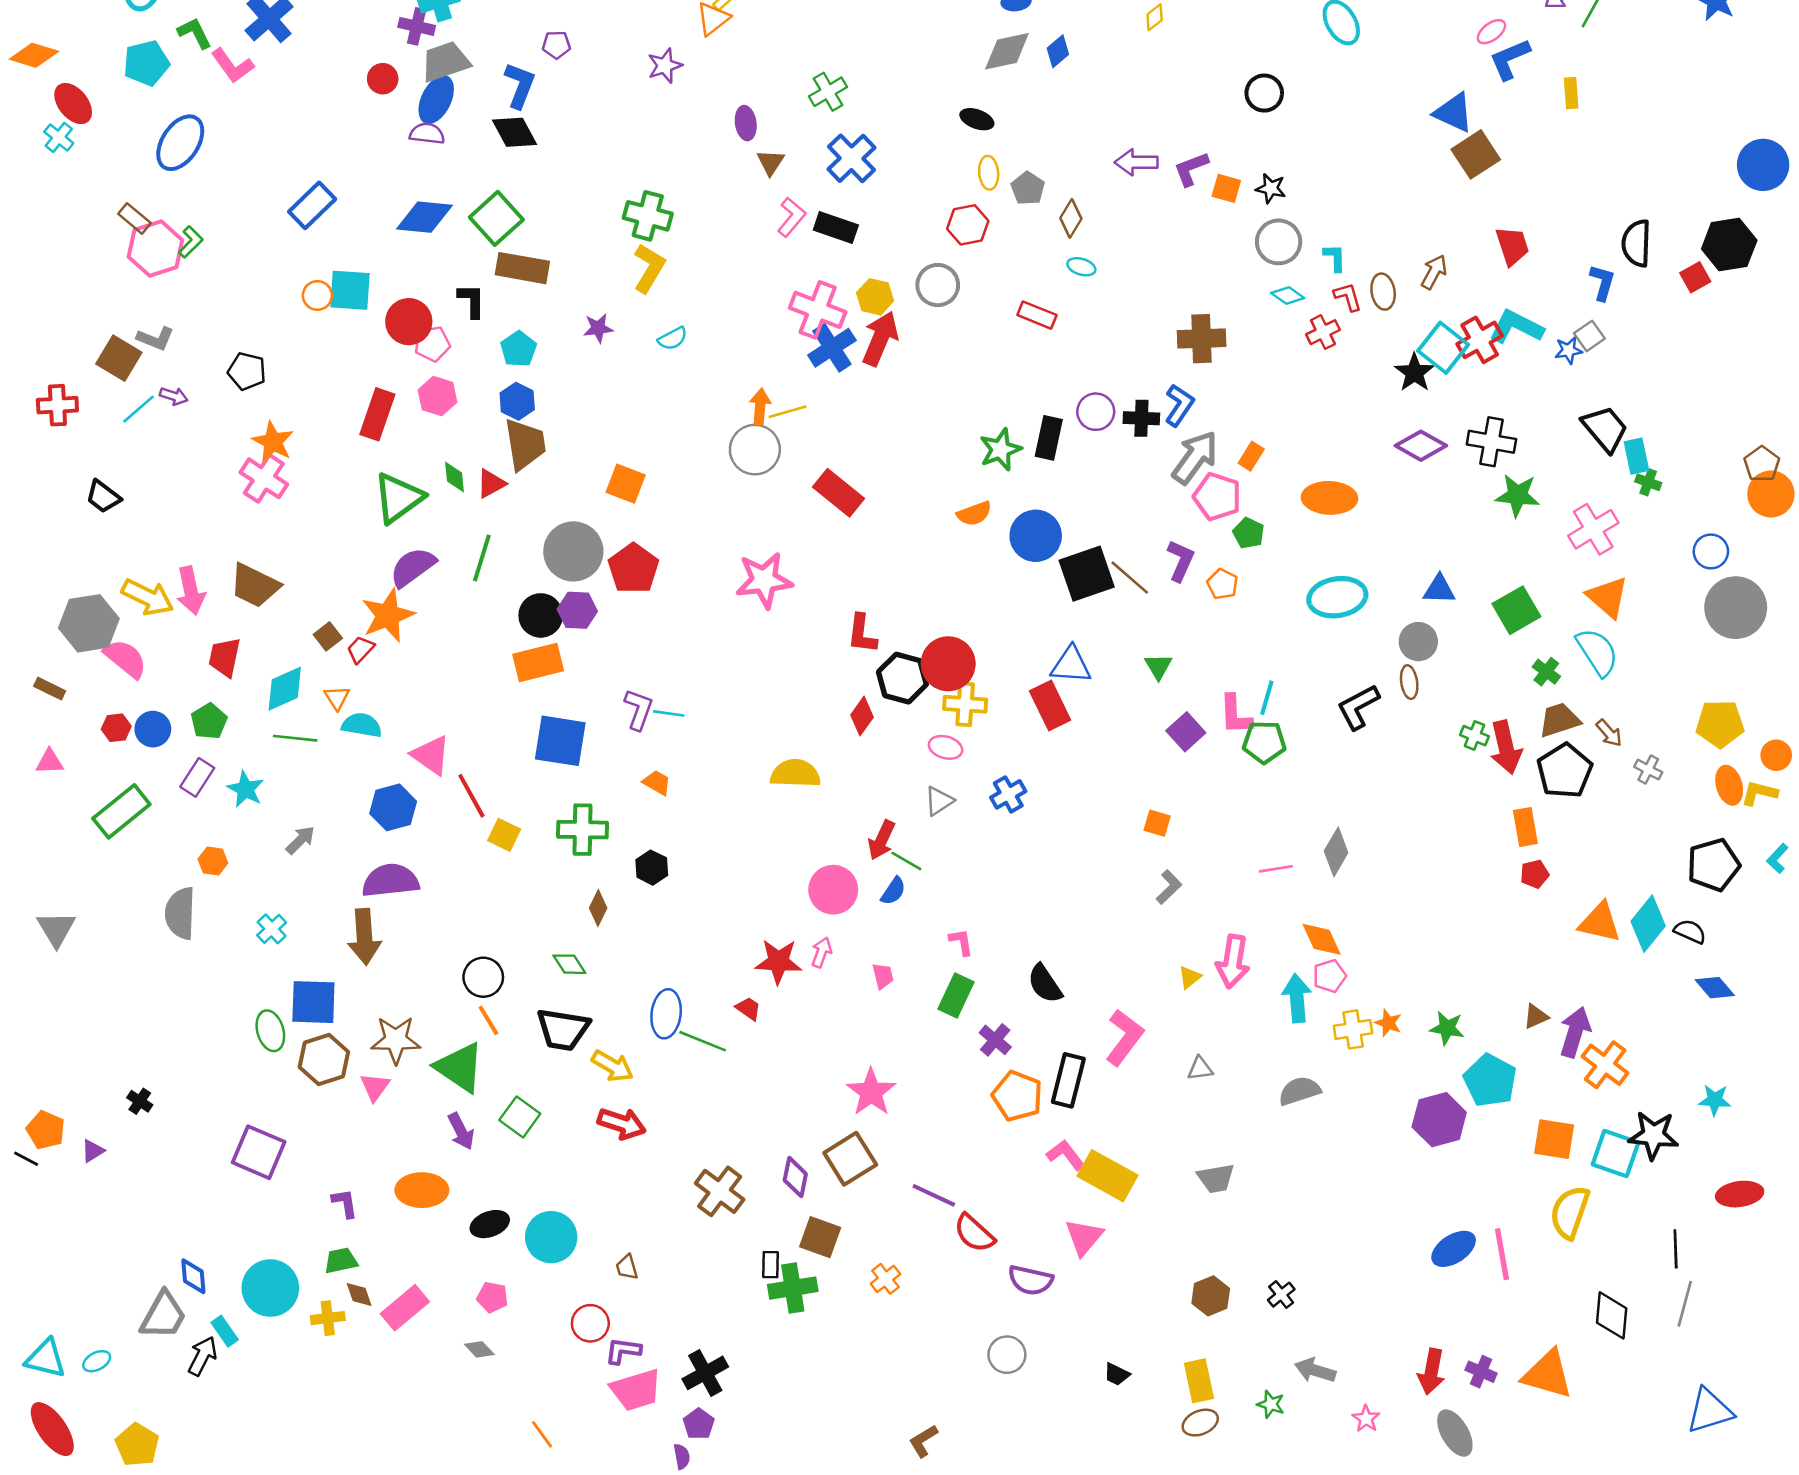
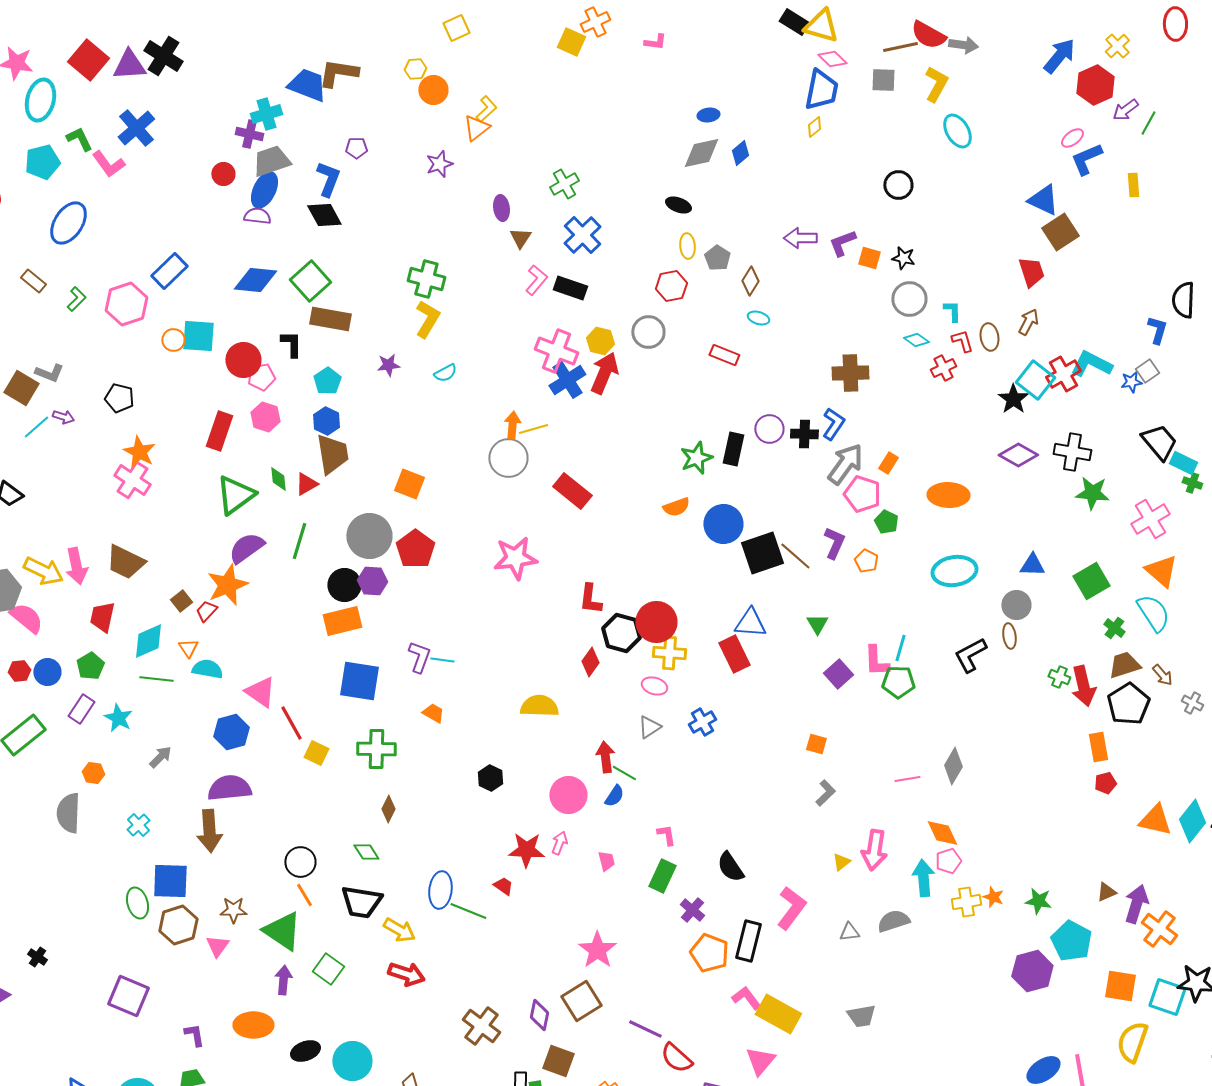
red trapezoid: (1512, 246) -> (1031, 272), moved
pink hexagon: (155, 248) -> (126, 304), moved
cyan rectangle: (1636, 456) -> (1183, 463), turned -52
red arrow: (882, 840) -> (605, 757), turned 148
black hexagon: (652, 868) -> (490, 778), moved
brown star: (396, 1040) -> (233, 910), size x0.7
gray semicircle: (1299, 1091) -> (893, 921), moved
purple arrow: (461, 1131) -> (283, 980), turned -148

